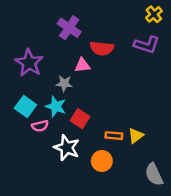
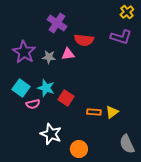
gray star: (64, 83) -> (49, 57), moved
white star: (67, 148) -> (51, 134), moved
orange circle: (102, 161) -> (79, 149), moved

